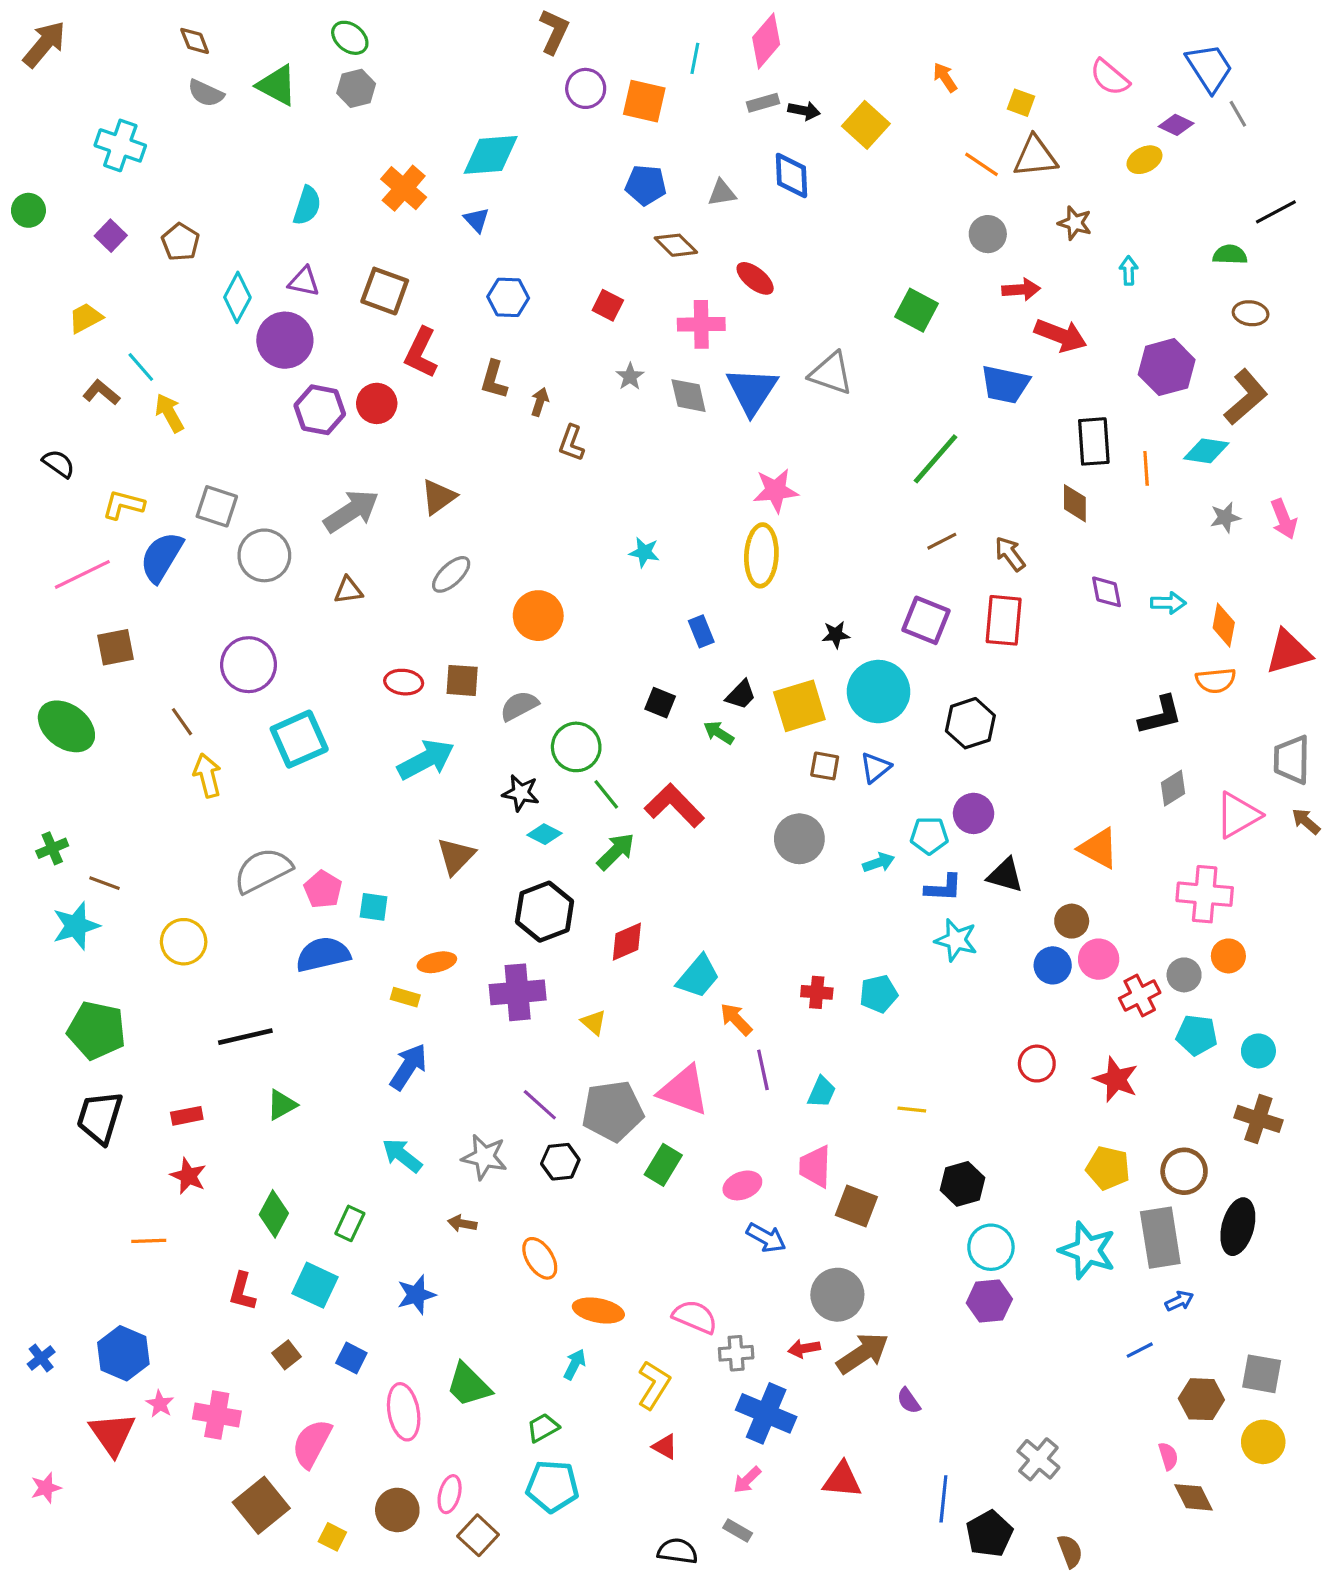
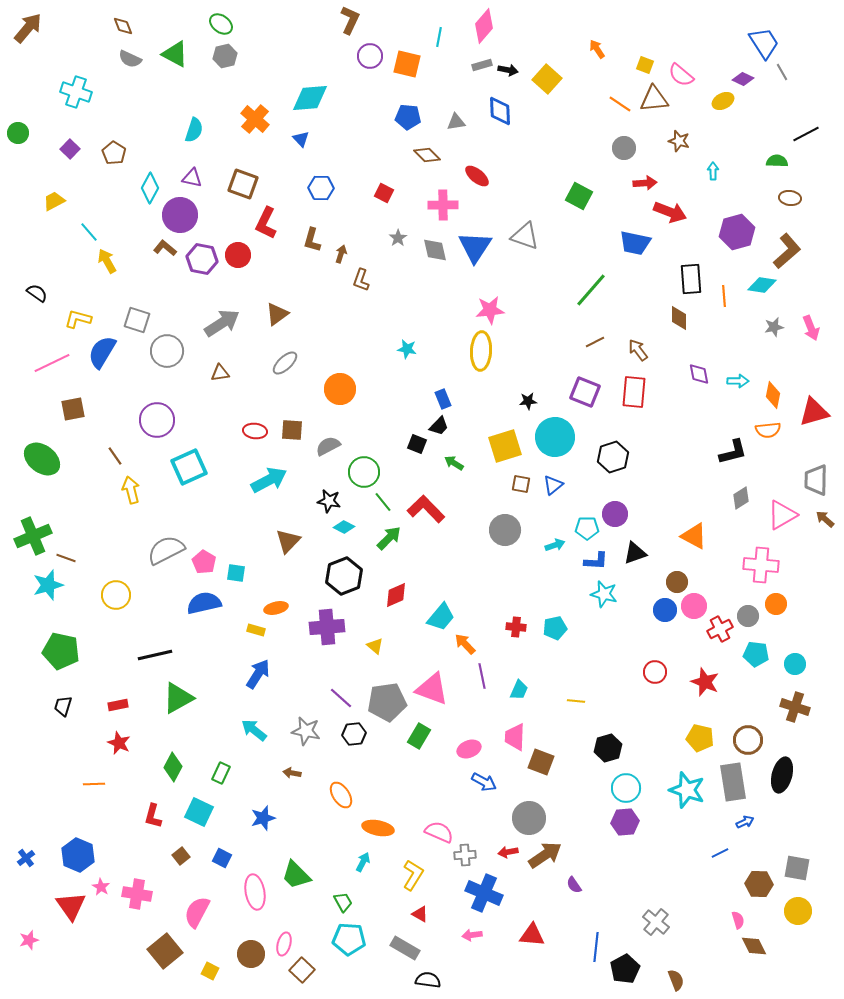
pink semicircle: (1110, 77) -> (681, 75), moved
brown L-shape: (101, 392) -> (165, 248), moved
black trapezoid: (741, 695) -> (439, 426), moved
green cross: (52, 848) -> (33, 536), size x1.8
black triangle: (1005, 875) -> (635, 553), turned -35
green triangle: (282, 1105) -> (178, 698), size x1.6
black trapezoid: (100, 1117) -> (63, 706), size x0.6
green trapezoid: (543, 1428) -> (343, 902), turned 90
pink arrow: (747, 1480) -> (472, 935), turned 36
gray rectangle: (738, 1531) -> (405, 948), moved, size x1.6

